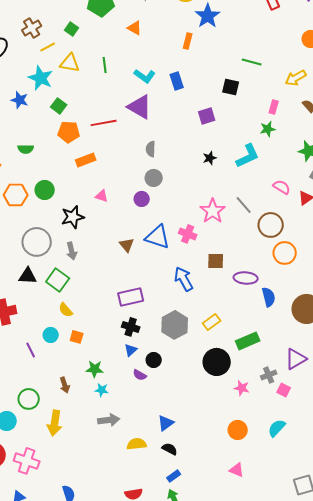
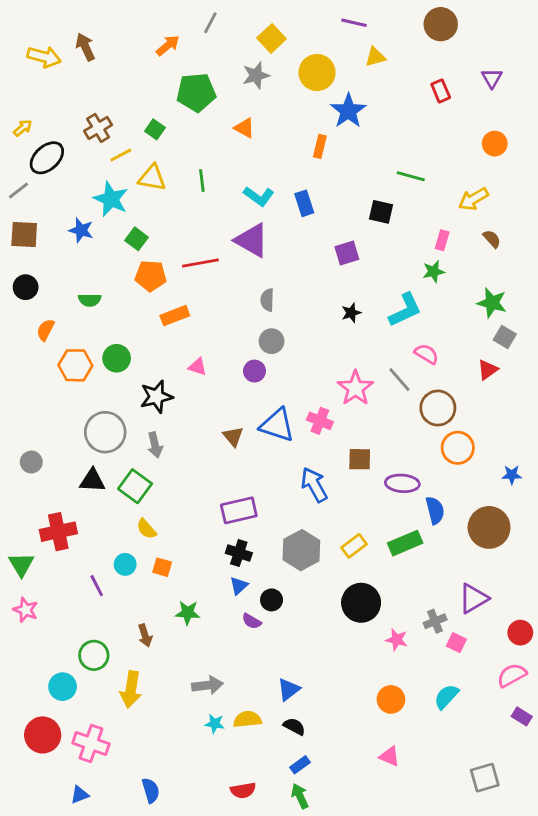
pink semicircle: (282, 187) -> (426, 354), moved
green rectangle: (248, 341) -> (405, 543), moved
cyan star: (102, 390) -> (215, 724), moved

